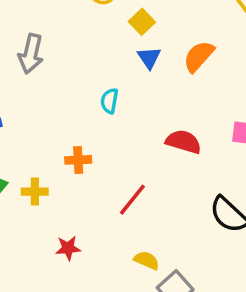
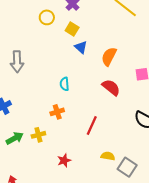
orange semicircle: (199, 56) -> (109, 56), moved
cyan semicircle: (109, 101) -> (64, 84), moved
red semicircle: (184, 142) -> (111, 87), turned 36

